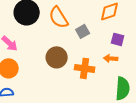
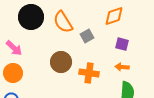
orange arrow: (111, 58) -> (122, 67), moved

